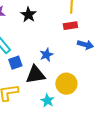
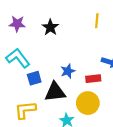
red rectangle: (70, 26) -> (93, 79), moved

